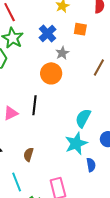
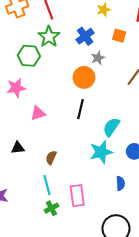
black line: (34, 105) -> (81, 109), moved
blue semicircle: (91, 165) -> (120, 183), moved
cyan line: (17, 182) -> (47, 185), moved

